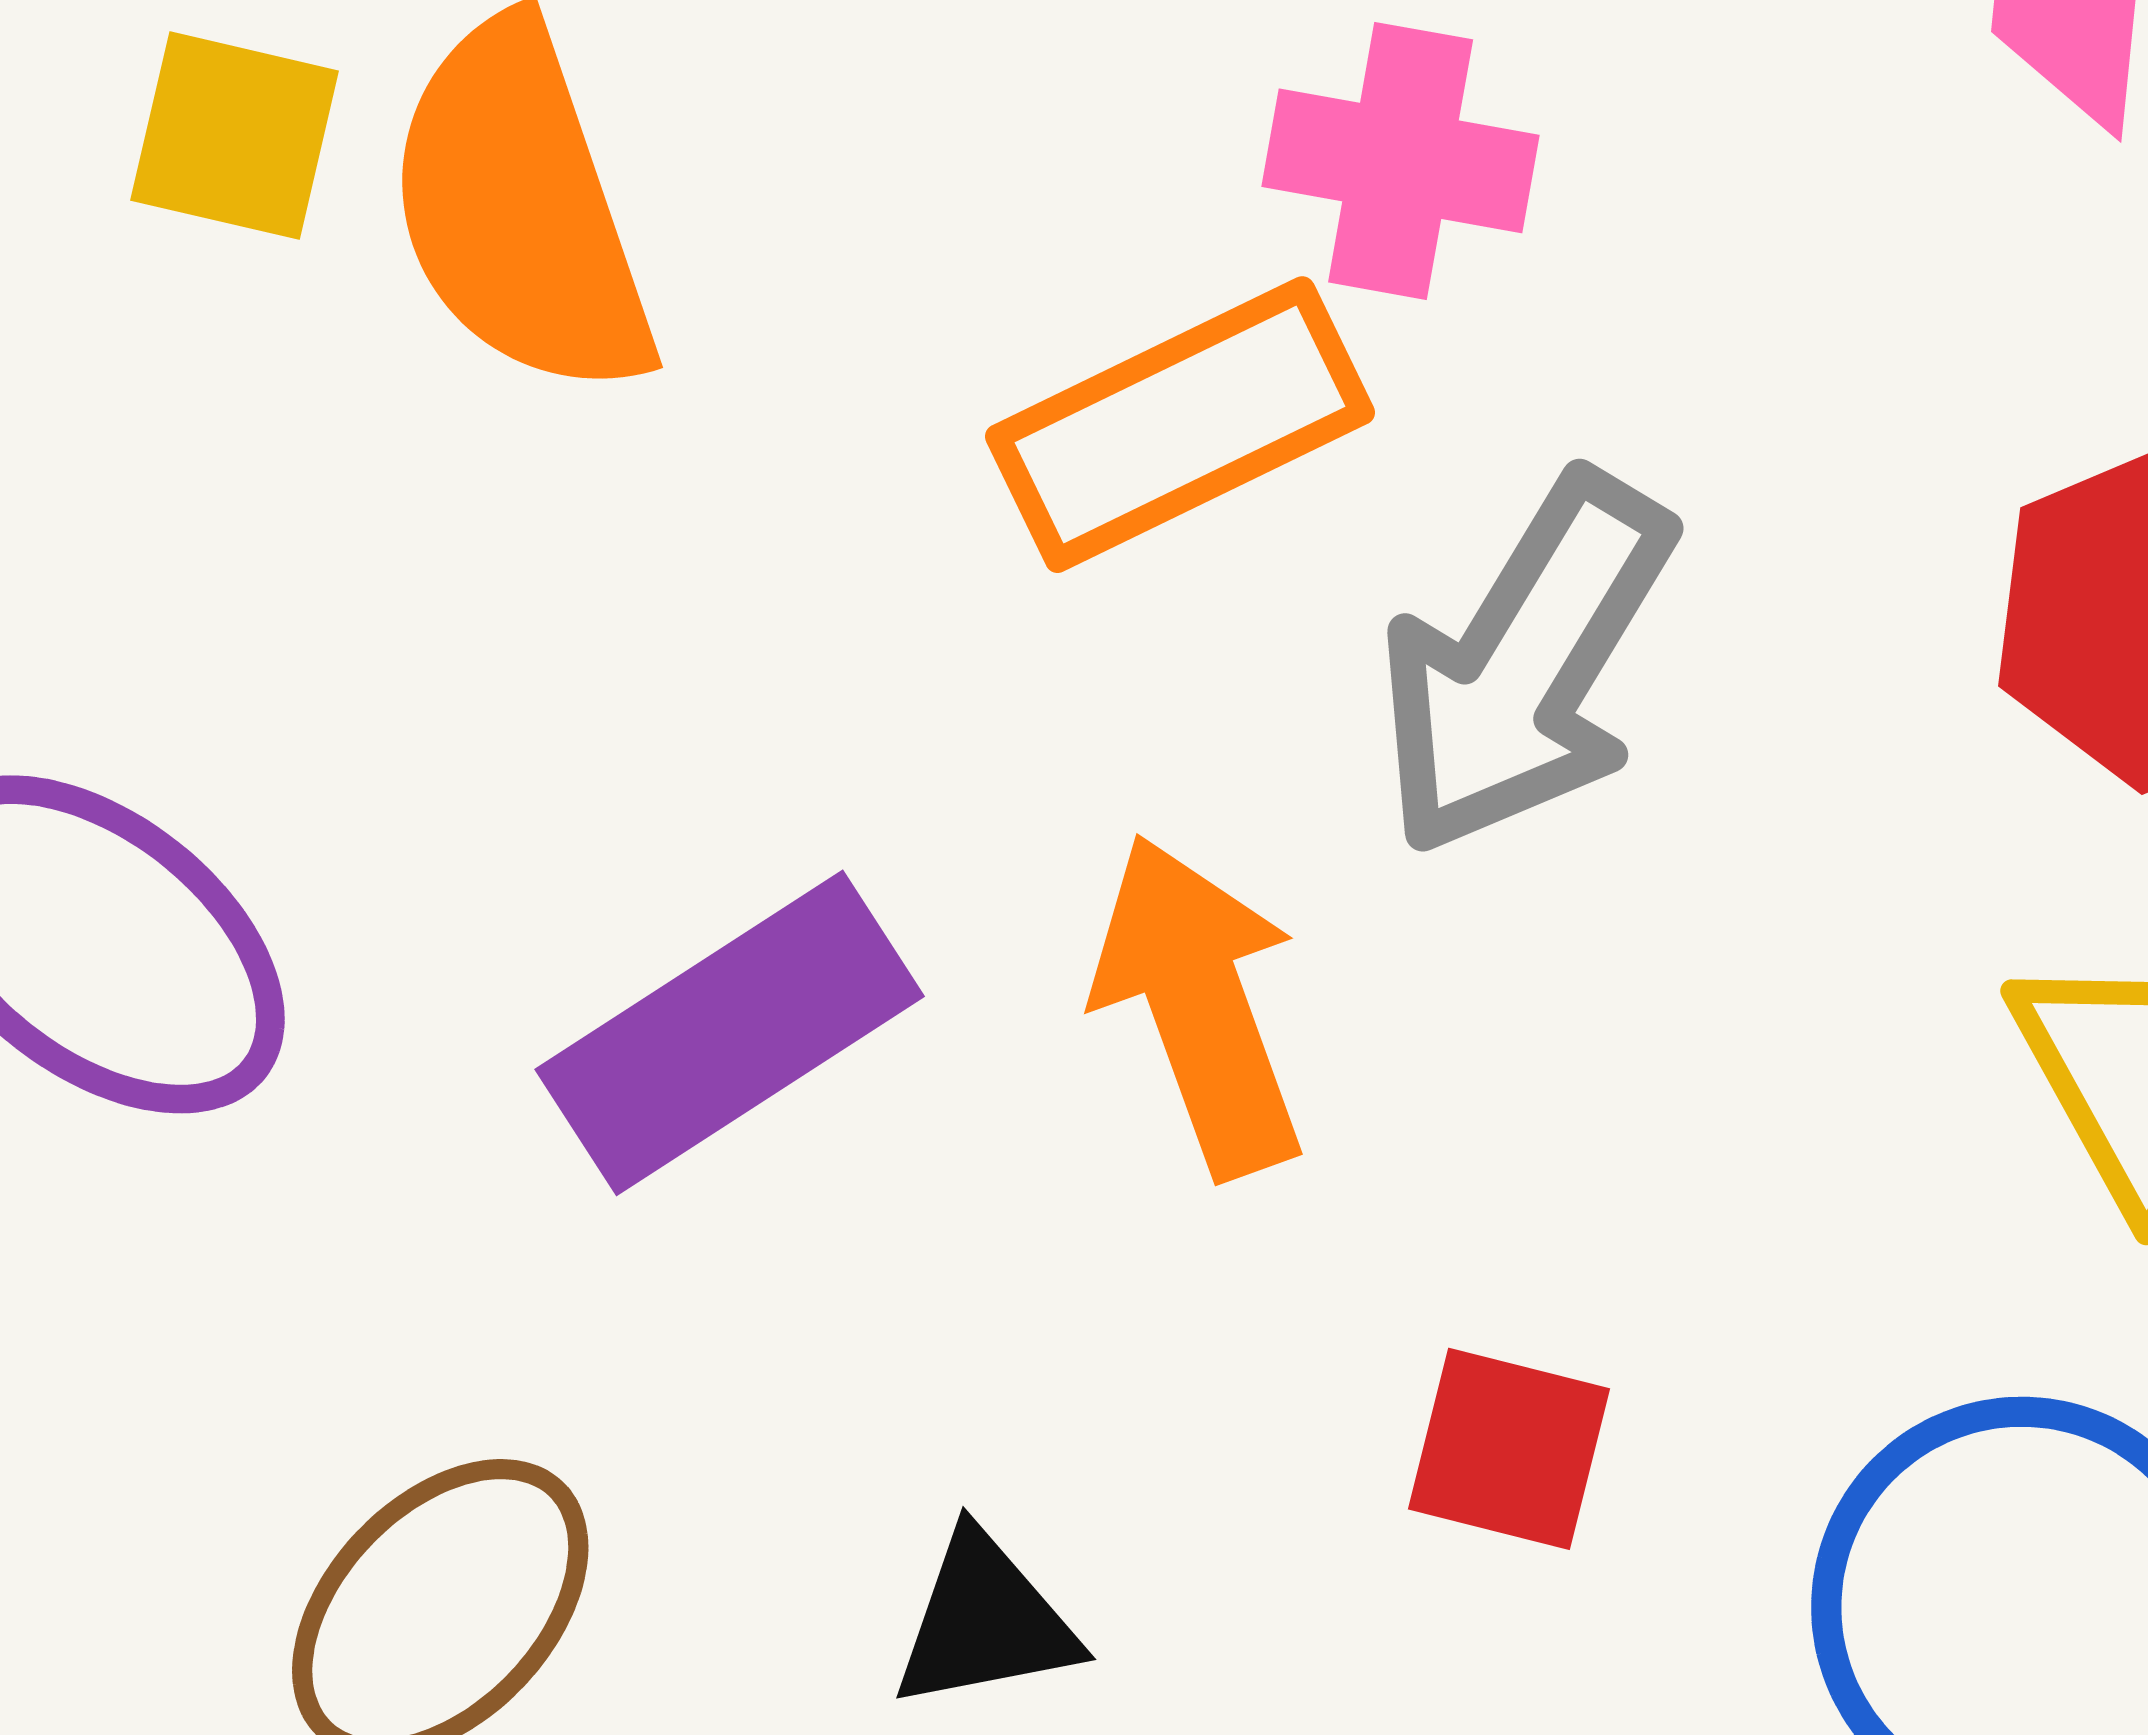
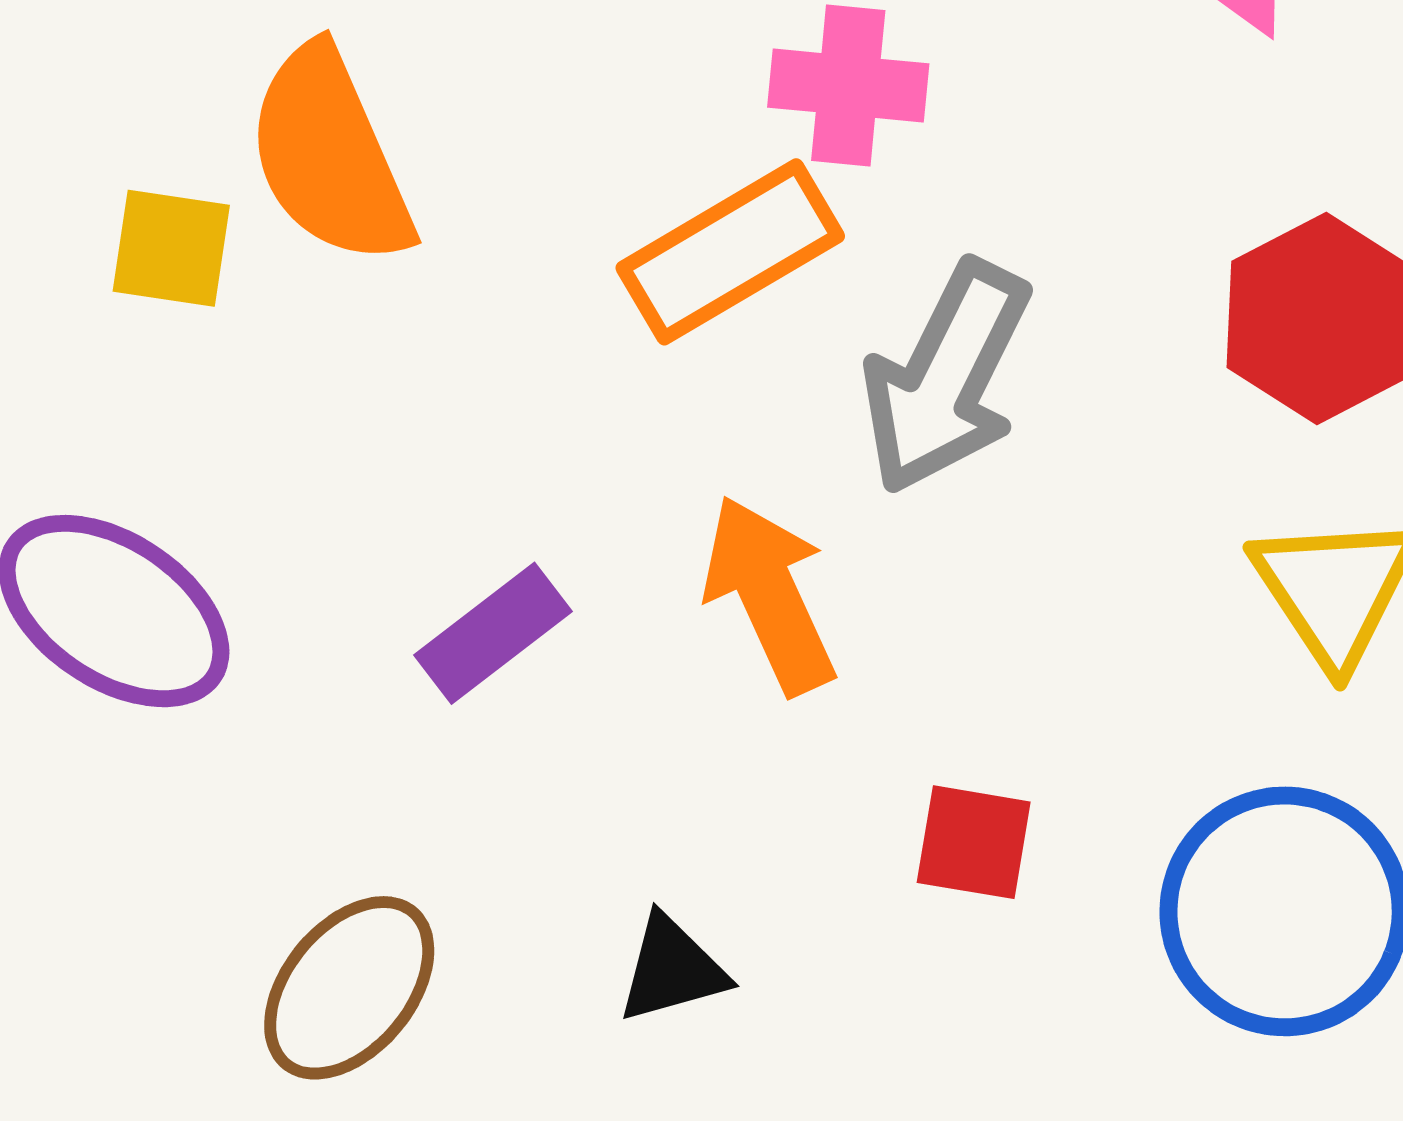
yellow square: (235, 136) -> (171, 248), moved
purple rectangle: (730, 1033) -> (493, 633), size x0.7

